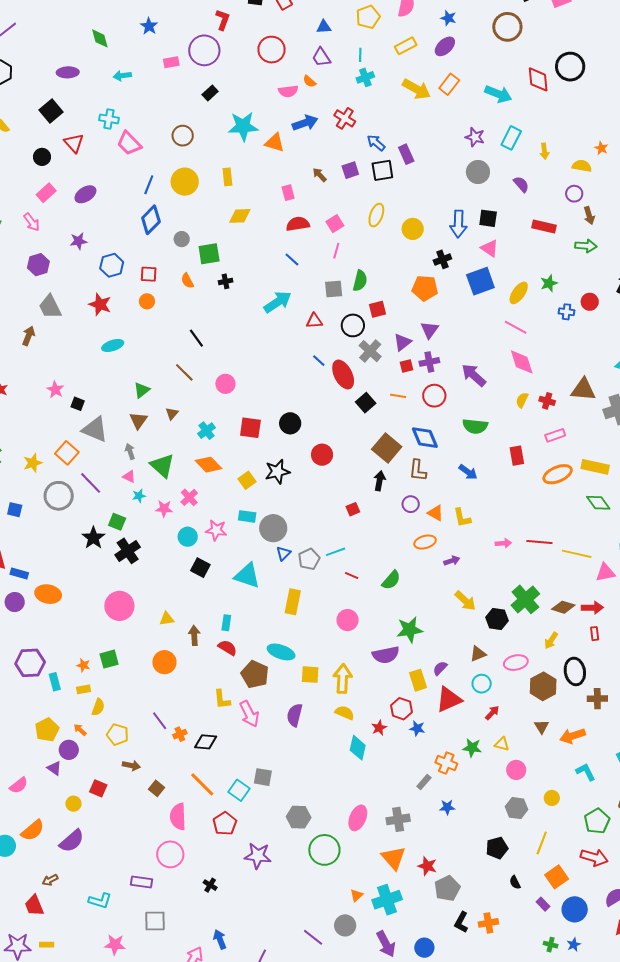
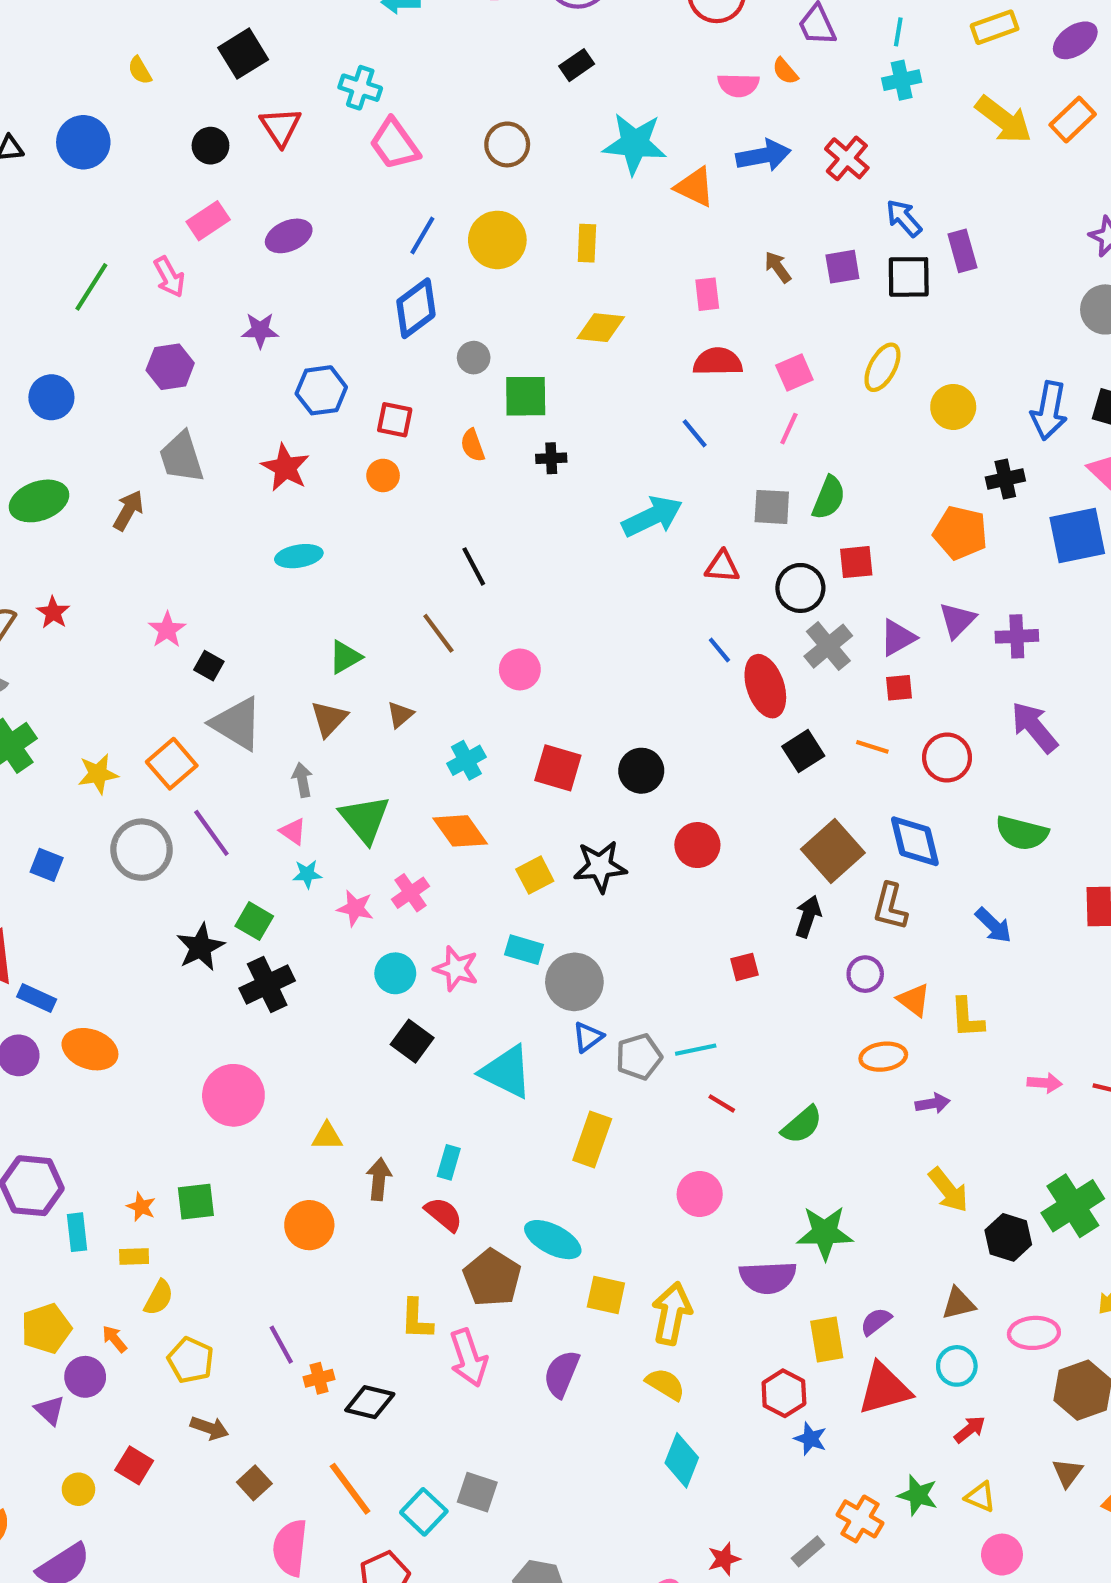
purple cross: (429, 362) -> (1017, 636), moved
red star: (379, 728) -> (724, 1559), moved

